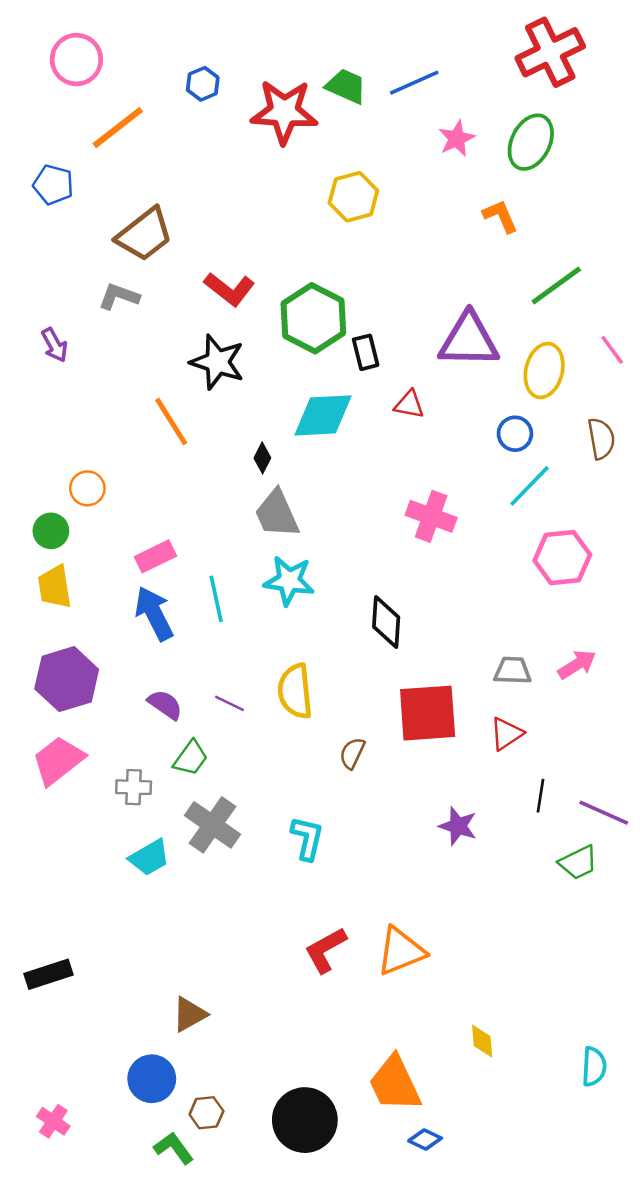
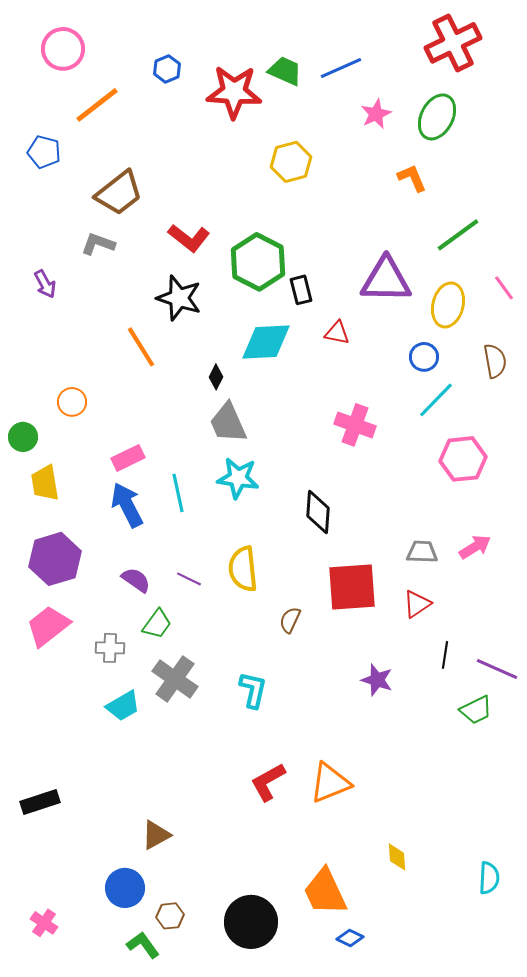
green circle: (51, 531) -> (23, 437), moved

